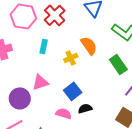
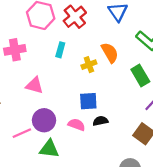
pink triangle: (40, 82) -> (34, 85), moved, turned 30
blue square: (73, 91) -> (88, 101), turned 30
purple circle: (20, 98) -> (44, 120), moved

